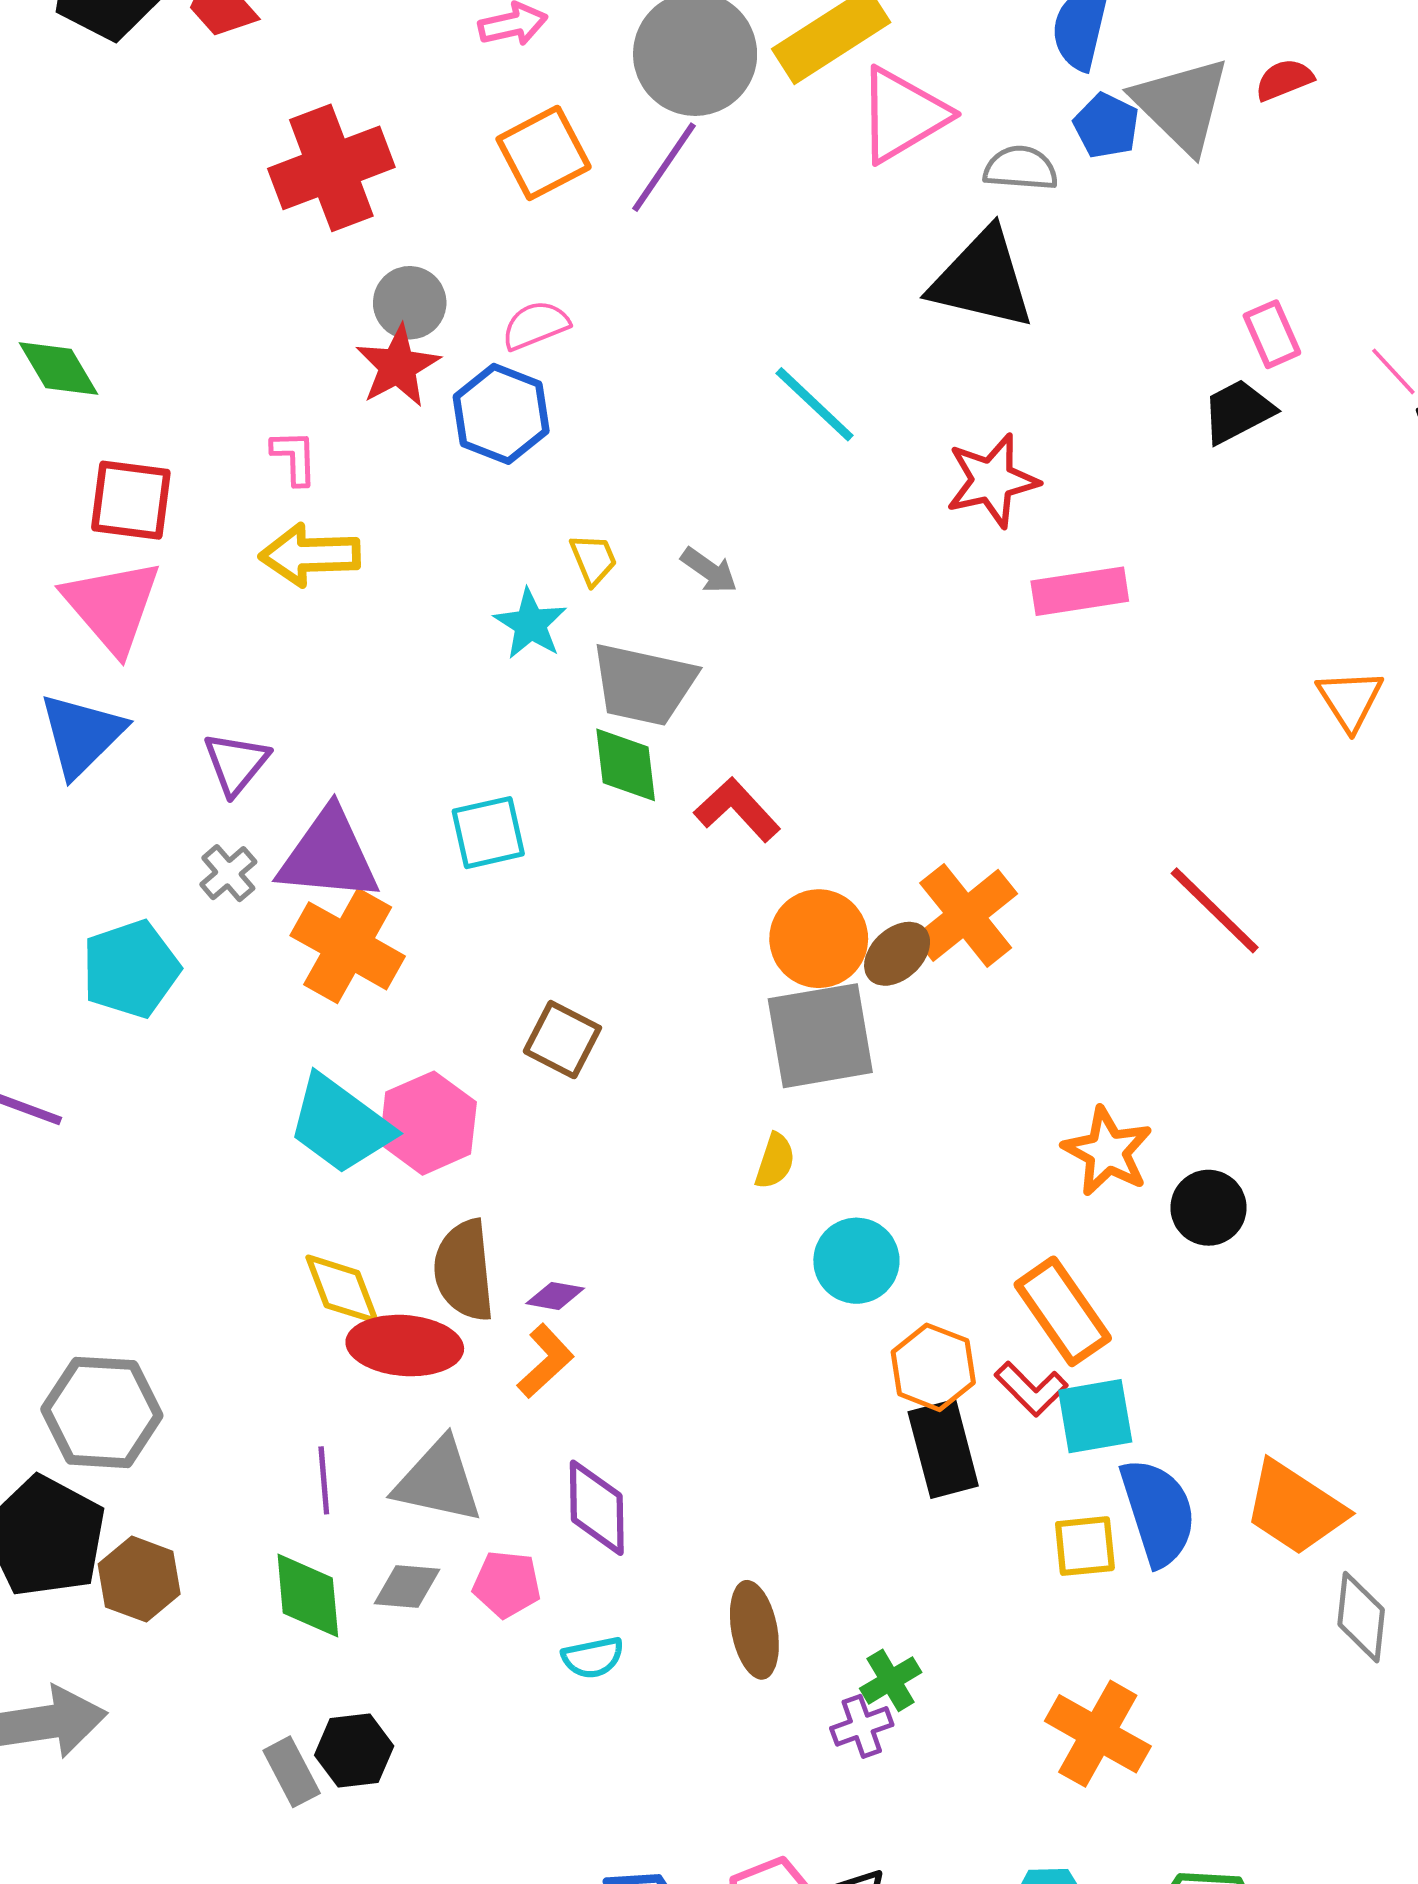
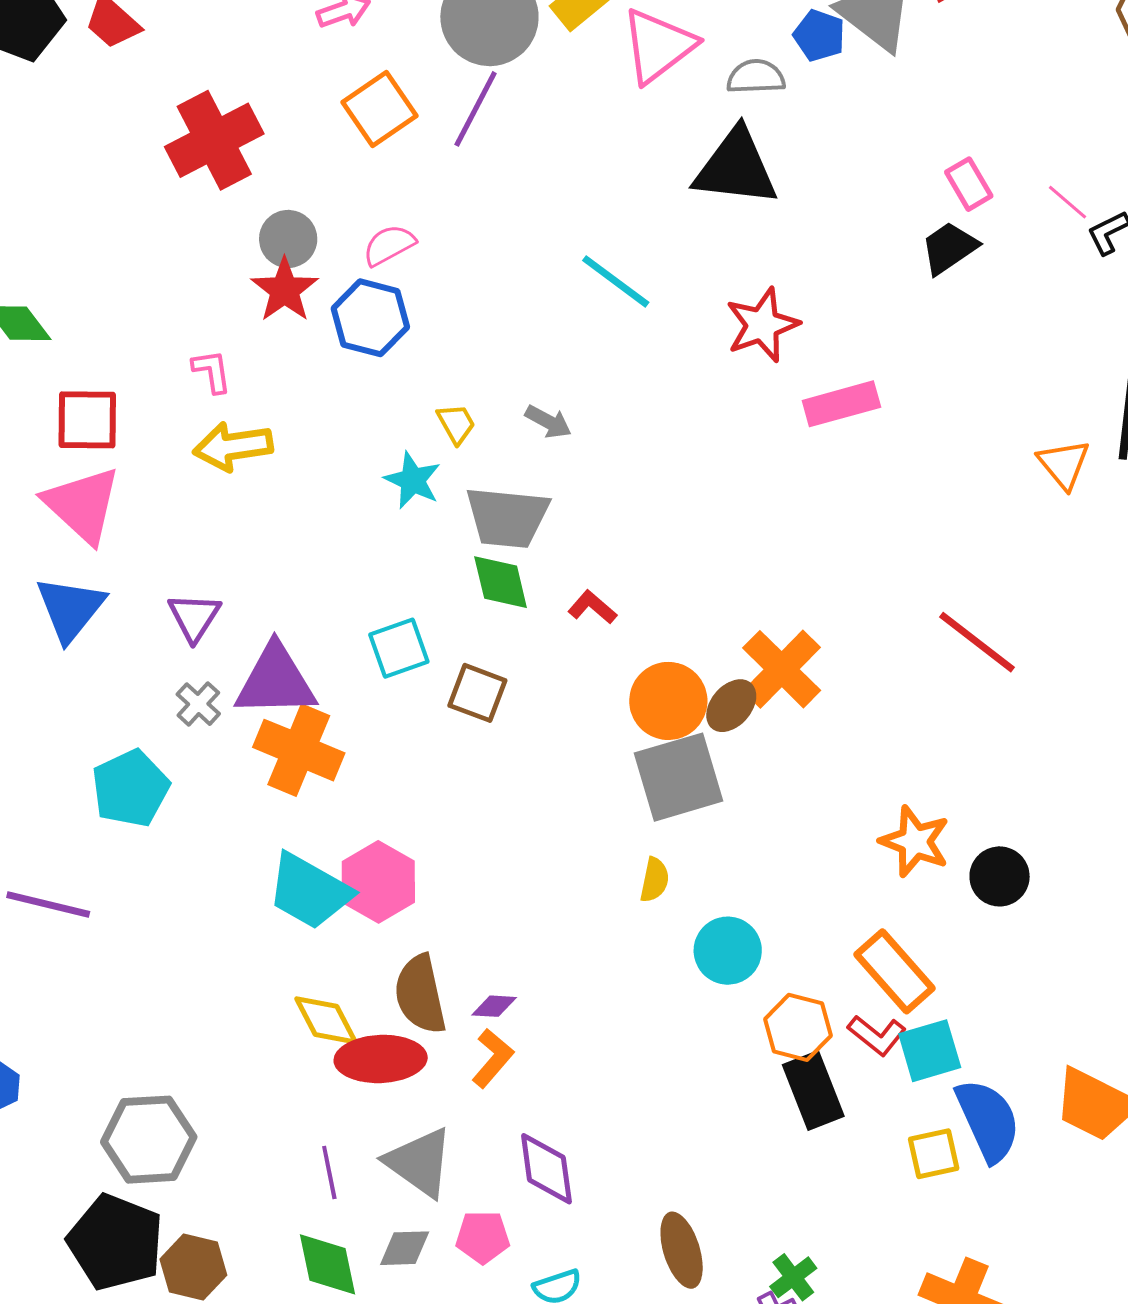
red L-shape: (737, 810) -> (592, 607), size x0.7
brown square: (562, 1040) -> (477, 693), moved
gray triangle: (438, 1481) -> (419, 1162), turned 30

